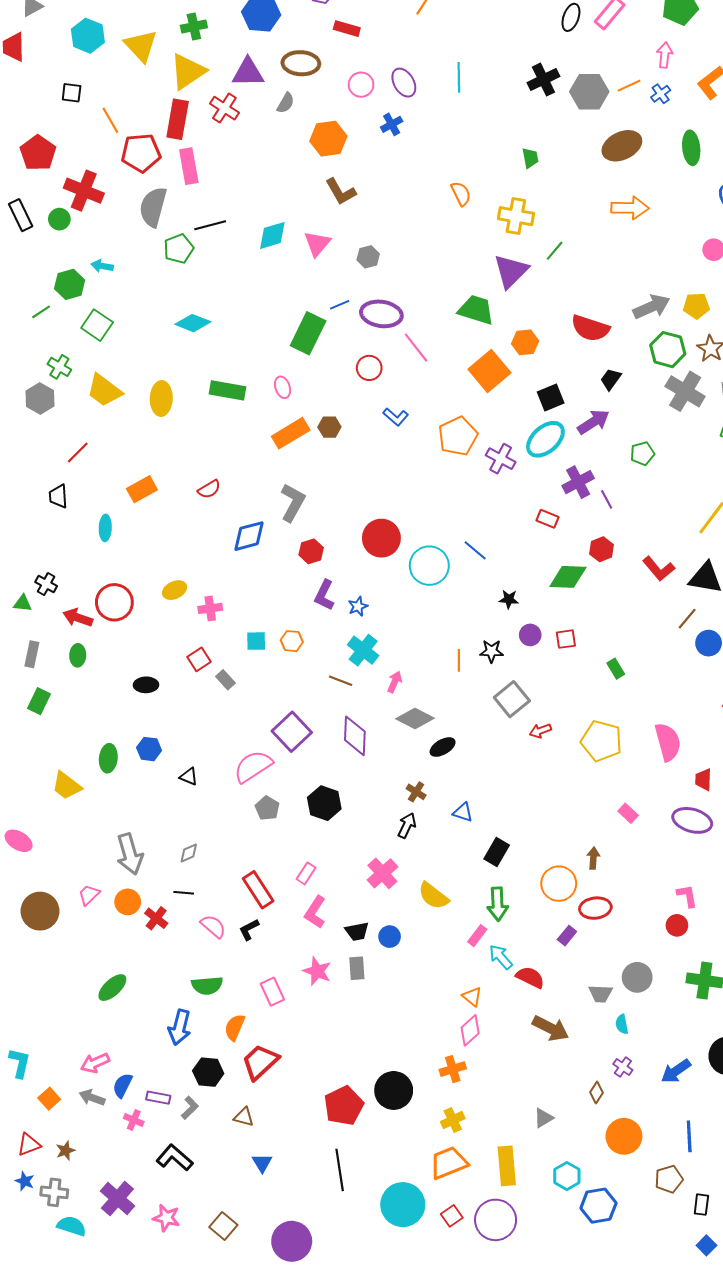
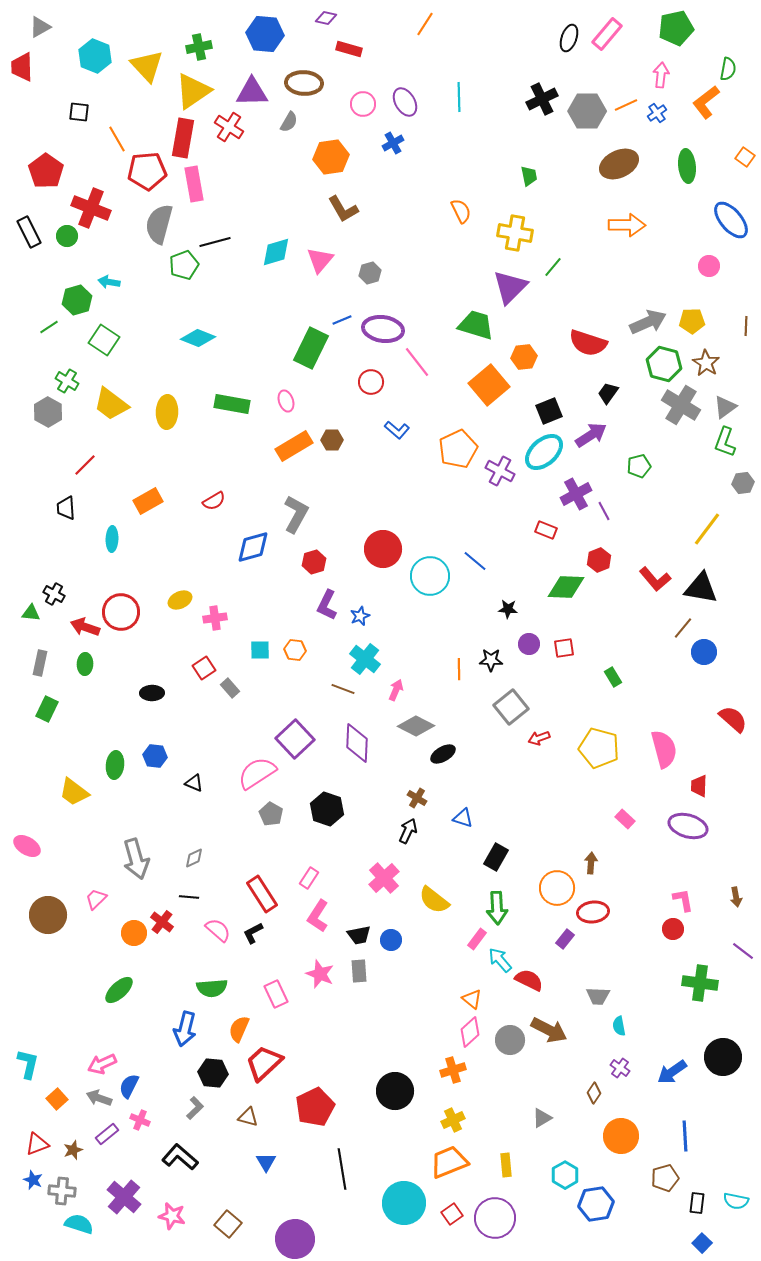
orange circle: (128, 902) -> (134, 933), moved
gray circle: (637, 977) -> (510, 1040), moved
purple rectangle: (158, 1098) -> (107, 1134), moved, turned -50
red pentagon: (344, 1106) -> (315, 1107), moved
yellow rectangle: (507, 1166) -> (506, 1165), size x0.6

